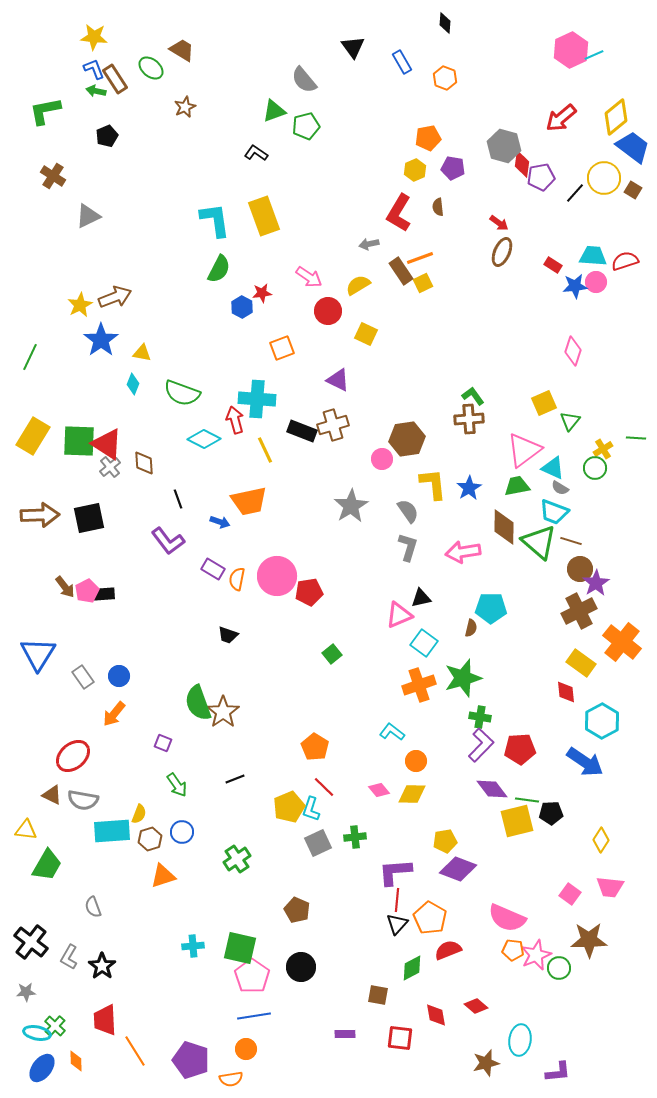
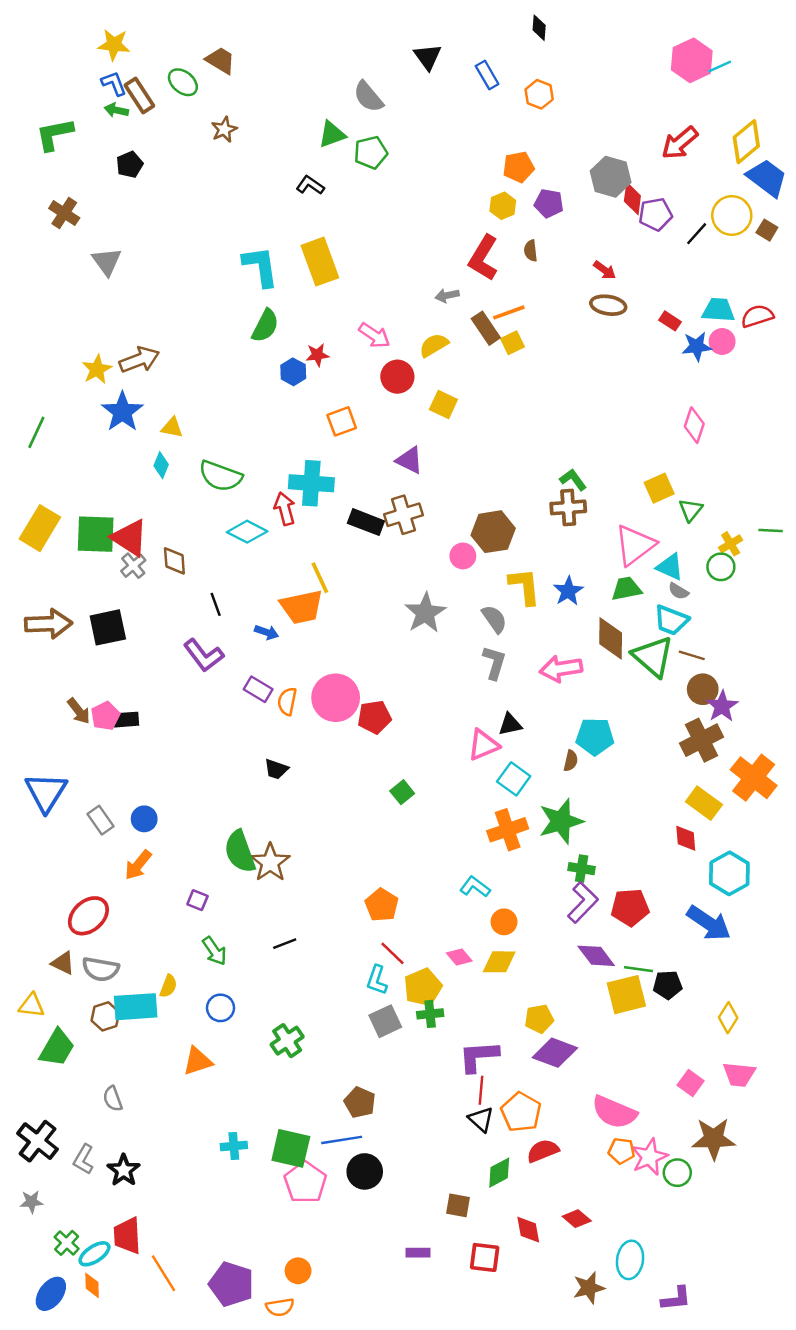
gray triangle: (88, 216) -> (107, 262), turned -40
brown ellipse: (502, 252) -> (608, 305), turned 76
yellow line: (265, 450) -> (320, 578), moved
yellow pentagon: (289, 807) -> (423, 987), moved
brown hexagon: (150, 839) -> (105, 1016), moved
black triangle: (397, 924) -> (481, 1119), turned -30
blue line: (254, 1016) -> (342, 1140), moved
cyan ellipse: (37, 1033) -> (94, 1254), moved, turned -44

